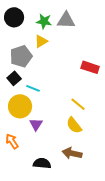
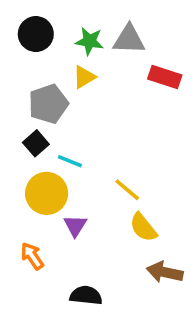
red rectangle: (90, 67) -> (165, 77), moved
yellow line: (78, 104) -> (127, 190), moved
brown arrow: (72, 153) -> (165, 272), moved

